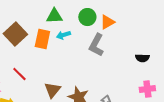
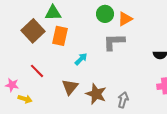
green triangle: (54, 16) -> (53, 13), moved
cyan arrow: (63, 35) -> (81, 59), moved, turned 152
gray L-shape: (96, 45) -> (114, 42), turned 60

